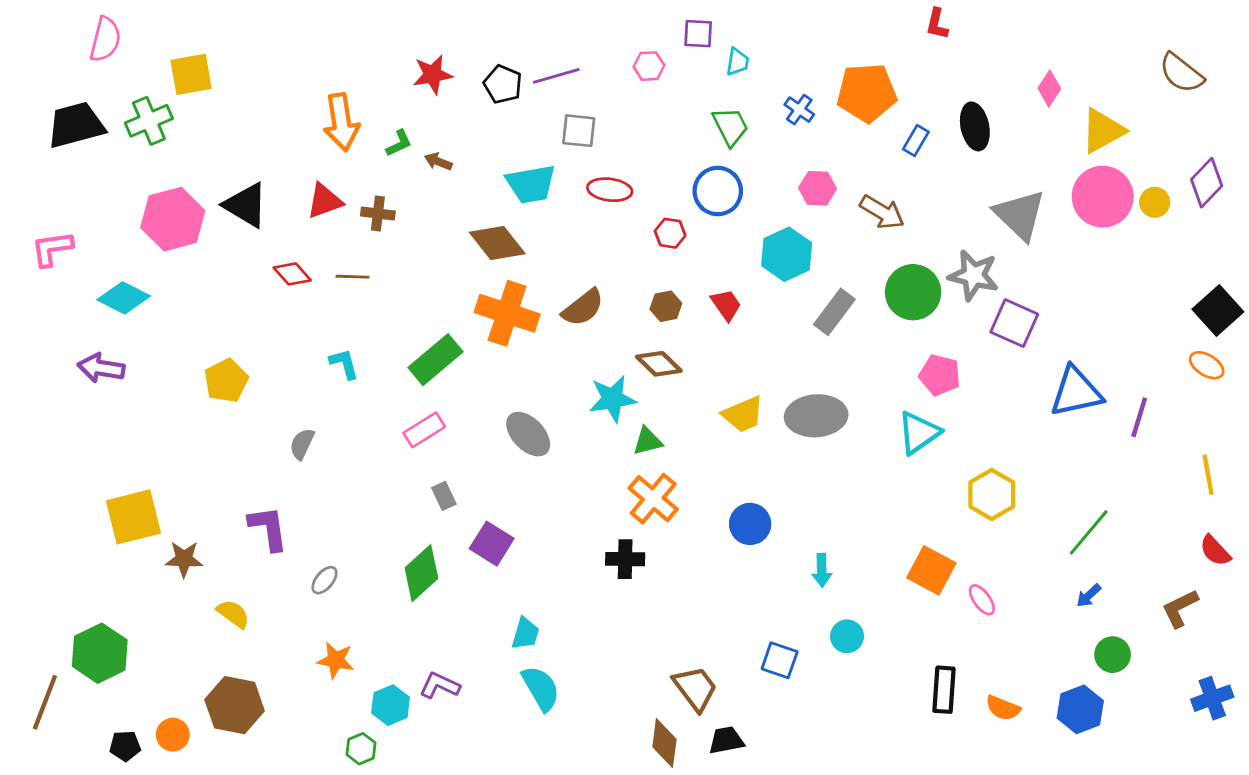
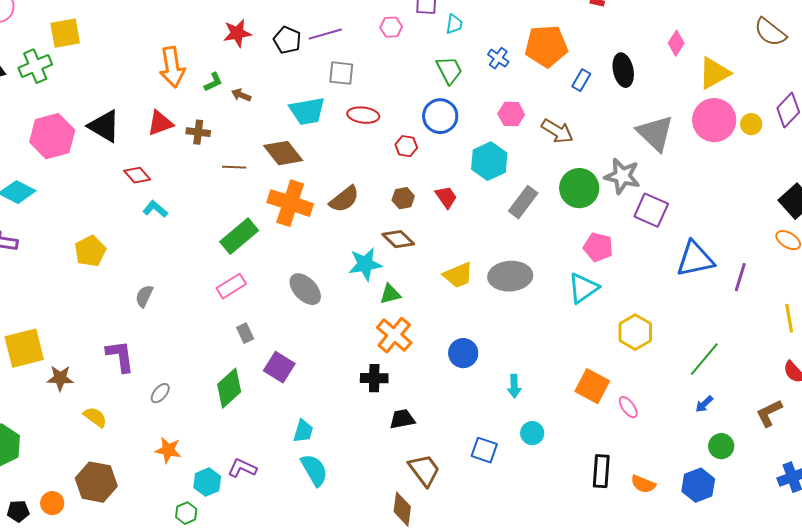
brown line: (353, 277) -> (234, 167), moved
cyan L-shape: (344, 364) -> (155, 209), moved, turned -35
black trapezoid: (726, 740) -> (402, 419), moved

